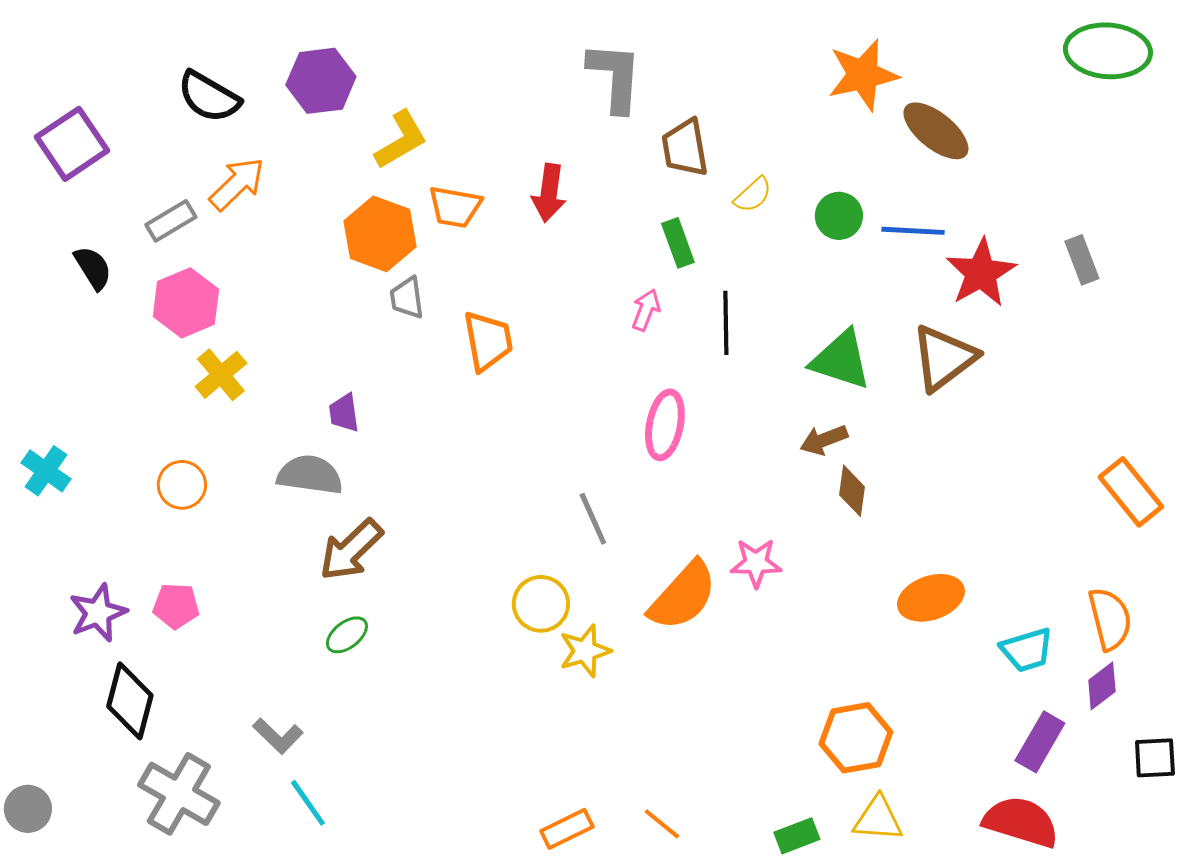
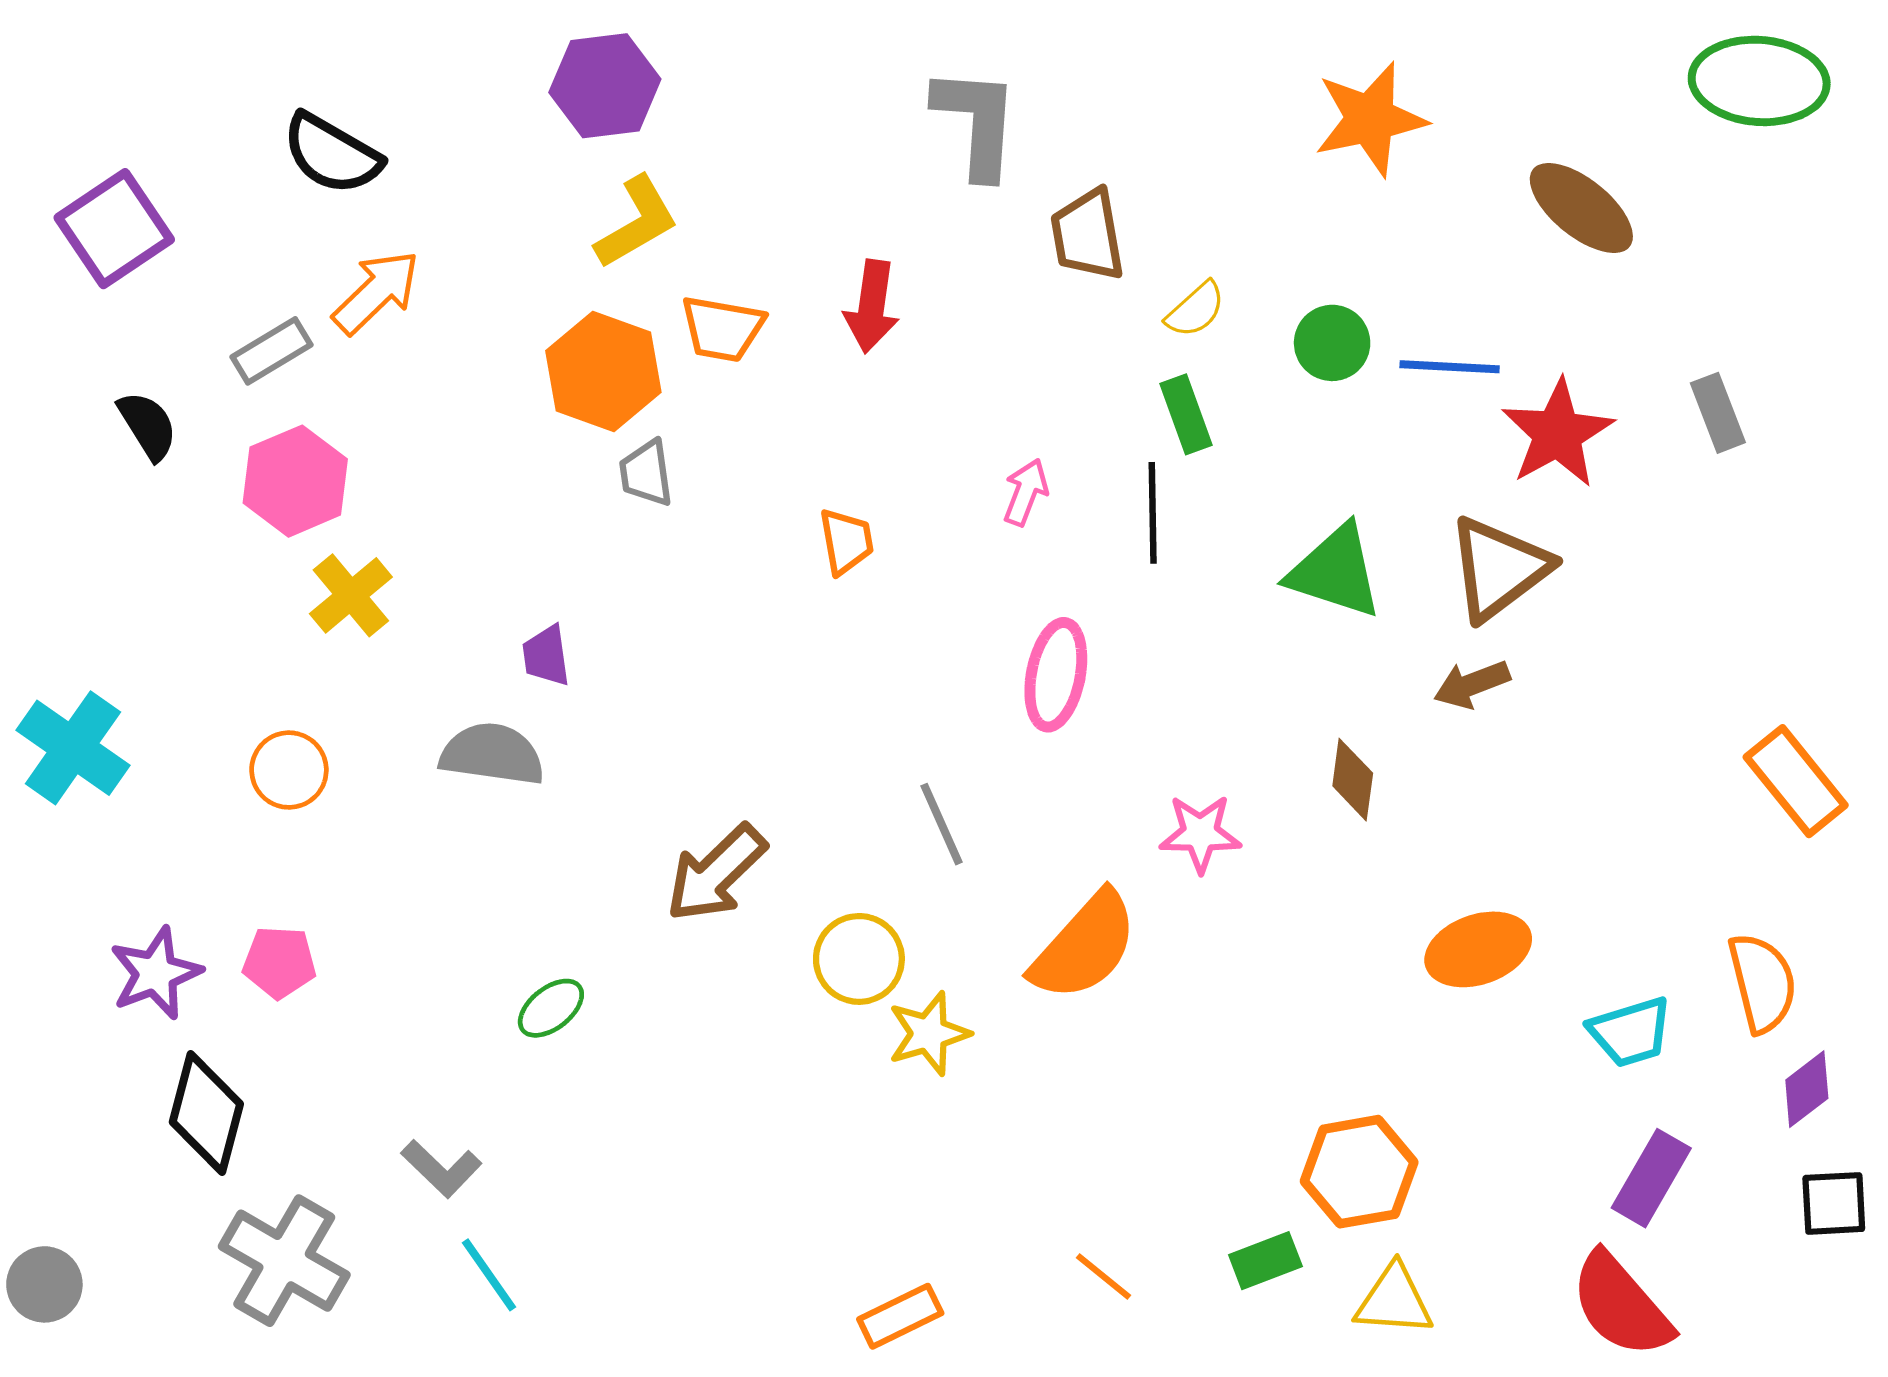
purple hexagon: (321, 81) -> (605, 86), moved
brown ellipse: (936, 131) -> (1581, 208), moved
green rectangle: (678, 243) -> (1186, 414), moved
orange trapezoid: (488, 341) -> (846, 541), moved, size x0.7
brown arrow: (824, 440) -> (1472, 684), moved
cyan cross: (46, 471) -> (73, 748), size x1.4
brown arrow: (351, 550) -> (716, 873), moved
pink star: (756, 563) -> (1200, 834), moved
purple diamond: (1102, 686) -> (1807, 1089), moved
red semicircle: (1021, 822) -> (1621, 1305), turned -148
orange line: (662, 824) -> (1103, 1277), moved
green rectangle: (797, 836) -> (1265, 1261), moved

